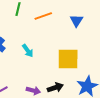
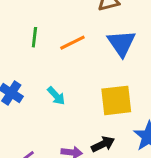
blue triangle: (76, 21) -> (121, 43), size x1.5

